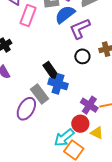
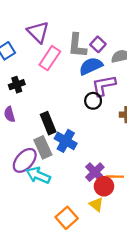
black circle: (82, 56) -> (93, 101), moved
black rectangle: (51, 71) -> (48, 123), moved
red circle: (80, 124) -> (104, 186), moved
cyan arrow: (64, 138) -> (38, 175), moved, turned 50

